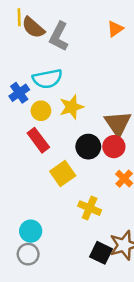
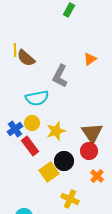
gray L-shape: (59, 36) -> (60, 76), moved
blue cross: (19, 93) -> (15, 129), moved
yellow star: (72, 107) -> (56, 131), moved
black circle: (88, 147) -> (64, 161), moved

